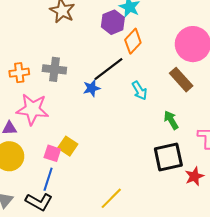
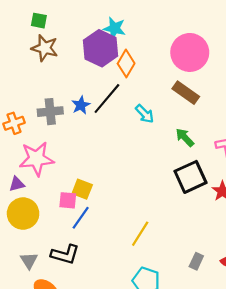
purple hexagon: (113, 22) -> (100, 48), size x1.4
blue star: (92, 88) -> (81, 105), moved
blue line: (48, 179) -> (81, 218), moved, turned 30

